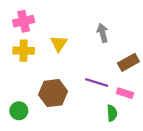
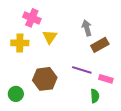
pink cross: (24, 21) -> (32, 18), moved, turned 36
brown rectangle: (128, 62) -> (100, 45), moved

